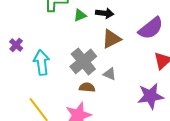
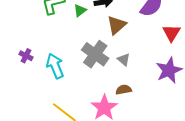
gray triangle: (110, 74) -> (124, 60), turned 32
brown semicircle: (87, 87) -> (124, 90), moved

